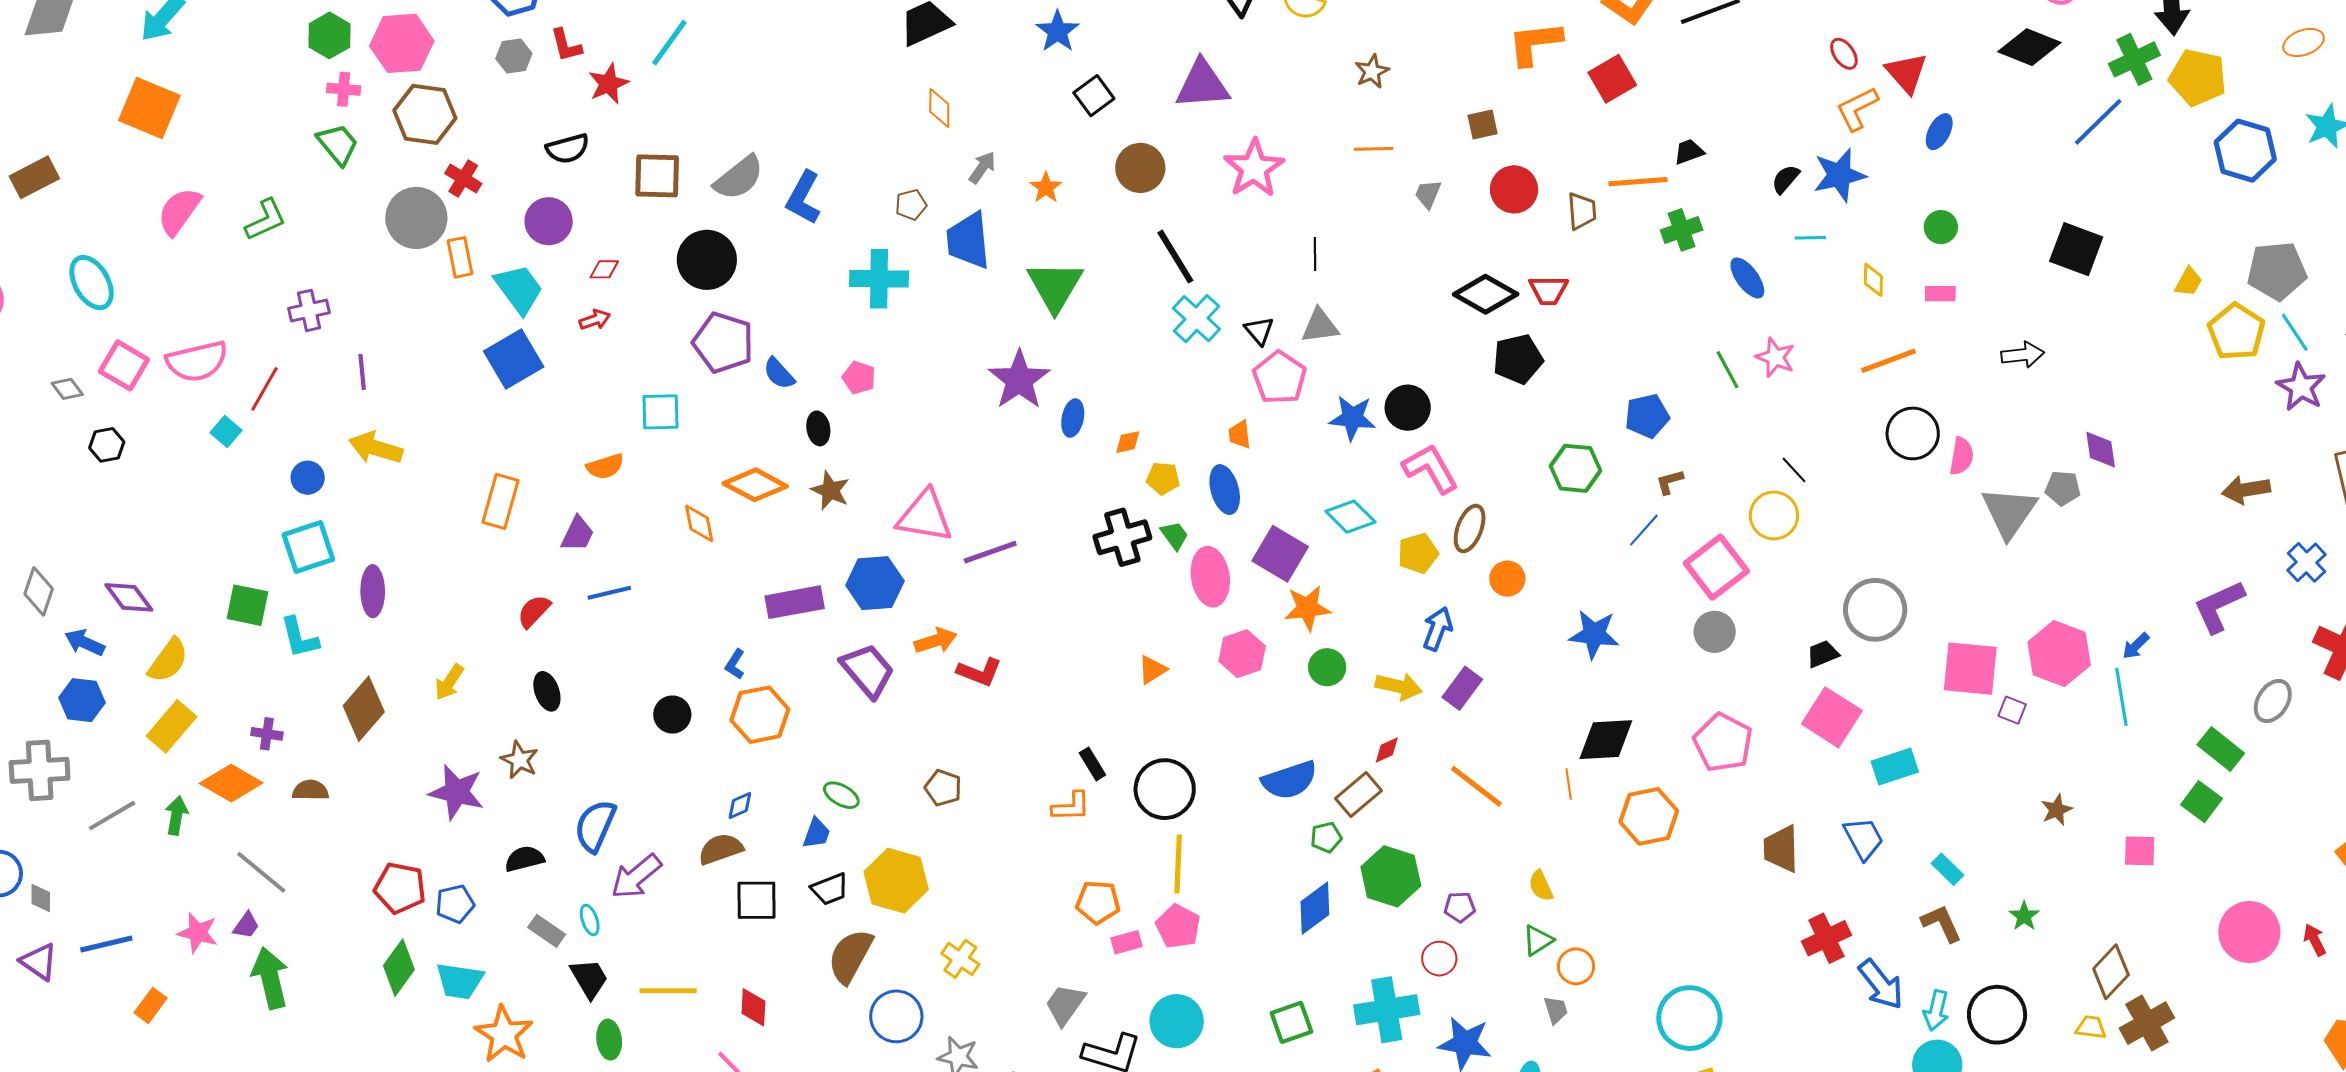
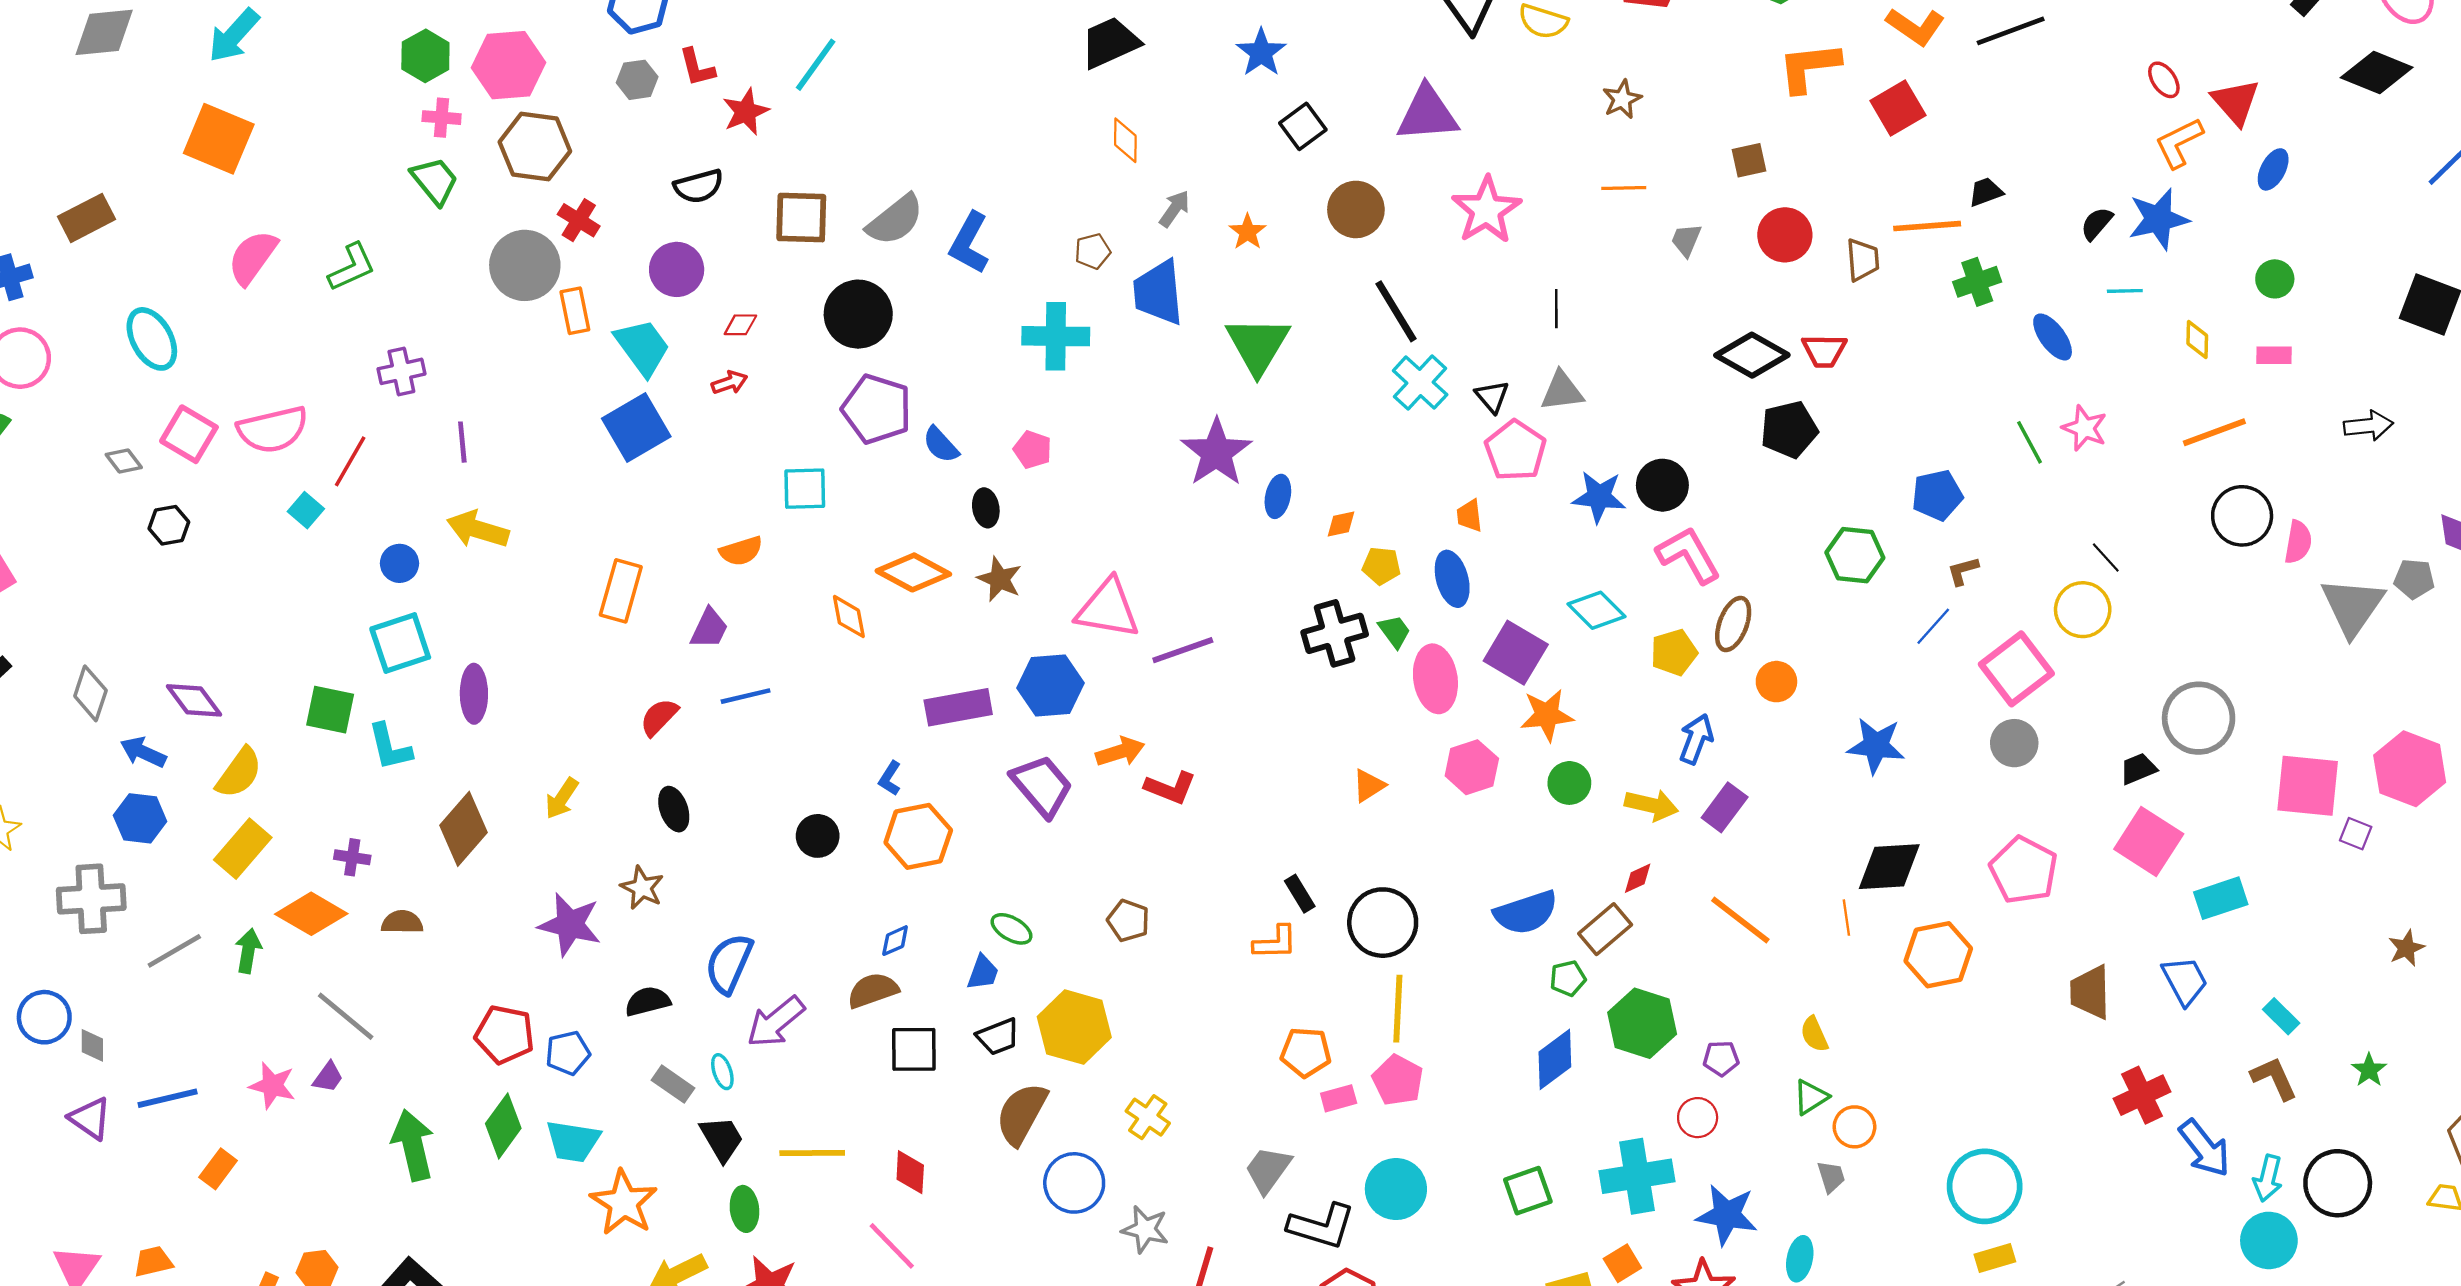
green arrow: (270, 978) -> (413, 1145), moved

